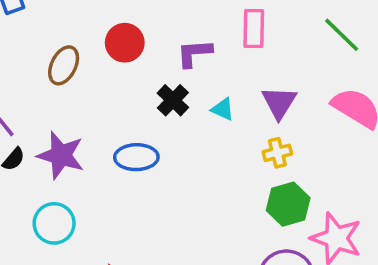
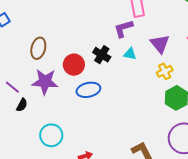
red circle: (125, 43) -> (74, 65), moved
purple L-shape: (194, 53) -> (123, 29), moved
purple star: (61, 155) -> (45, 82), moved

